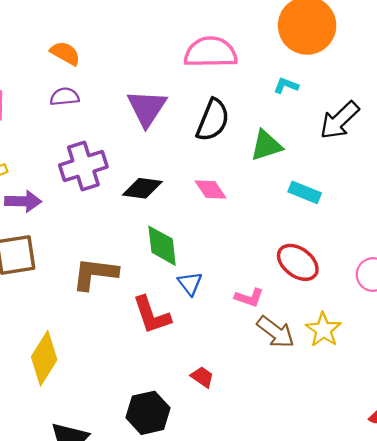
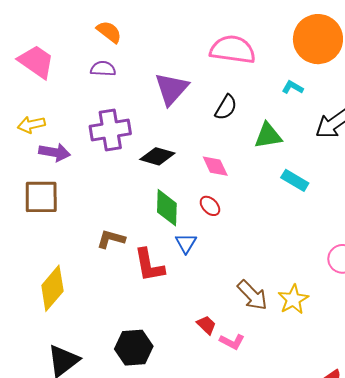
black semicircle: (213, 120) -> (226, 107), size x0.7
red ellipse: (298, 262) -> (210, 206), moved, size x0.6
brown L-shape: (95, 274) -> (111, 239), moved, size x0.7
pink L-shape: (249, 298) -> (232, 342), moved
red trapezoid: (202, 377) -> (206, 325), moved

